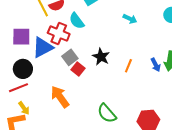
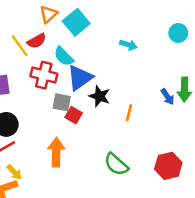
blue triangle: (43, 47) -> (80, 78), moved
gray square: (70, 57) -> (62, 102), turned -35
orange line: (128, 66) -> (129, 113), moved
orange arrow: (60, 97) -> (56, 152), turned 45

